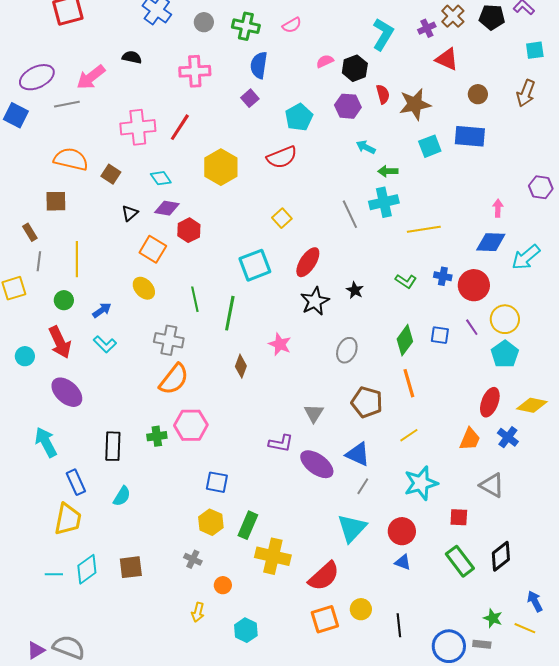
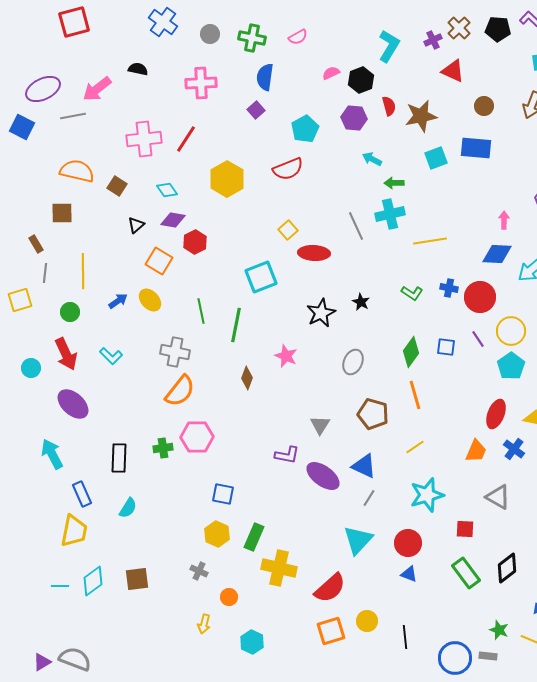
red ellipse: (308, 262) -> (314, 253), moved, turned 60
blue arrow: (102, 310) -> (118, 301), moved

